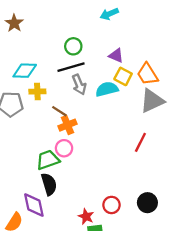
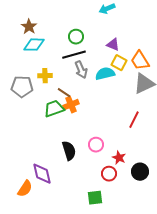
brown star: (14, 23) -> (29, 27), moved
cyan diamond: (25, 71) -> (34, 45), moved
pink circle: (64, 148) -> (96, 145), moved
green trapezoid: (48, 160) -> (54, 109), moved
black semicircle: (49, 184) -> (69, 151), moved
red star: (86, 217) -> (119, 158), moved

